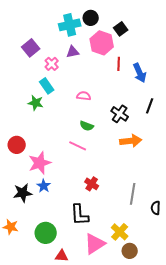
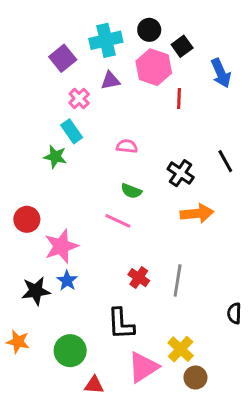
black circle: (91, 18) -> (149, 30), moved
purple square: (31, 48) -> (63, 58), moved
blue arrow: (140, 73) -> (221, 73), moved
black line: (150, 106) -> (225, 161), turned -49
gray line: (133, 194) -> (178, 281), moved

